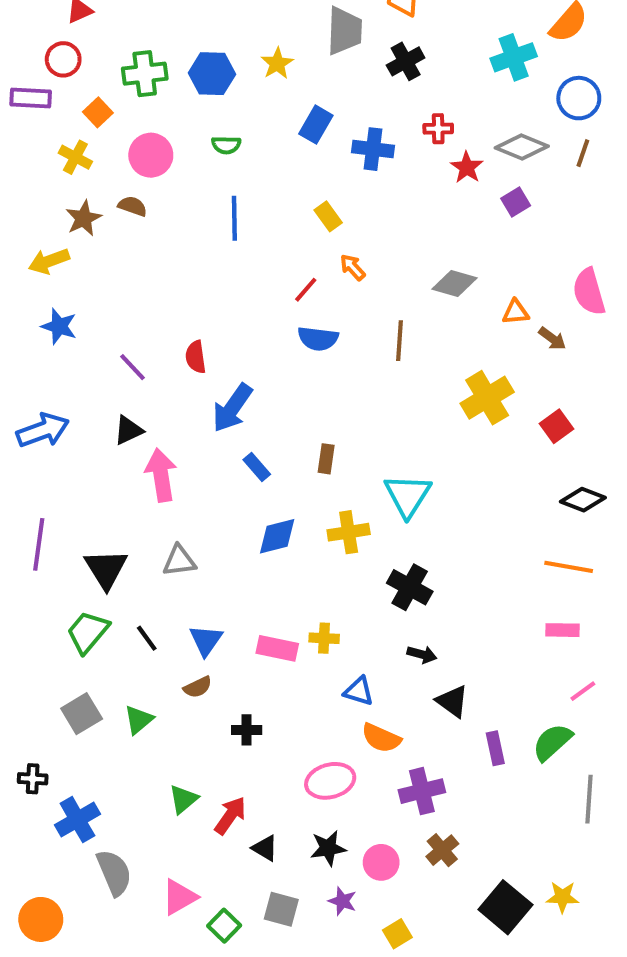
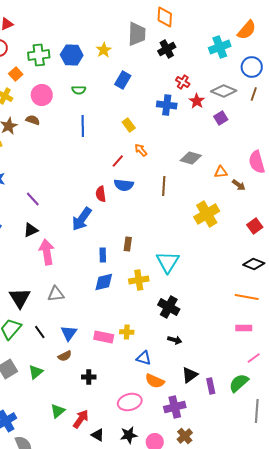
red cross: (438, 129) -> (183, 82), turned 32
blue cross: (373, 149) -> (167, 105), moved
red semicircle: (196, 357) -> (101, 194), moved
red square: (556, 426) -> (255, 226), moved
blue rectangle: (257, 467) -> (103, 255), moved, turned 40
black triangle: (452, 701) -> (190, 375), moved, turned 48

